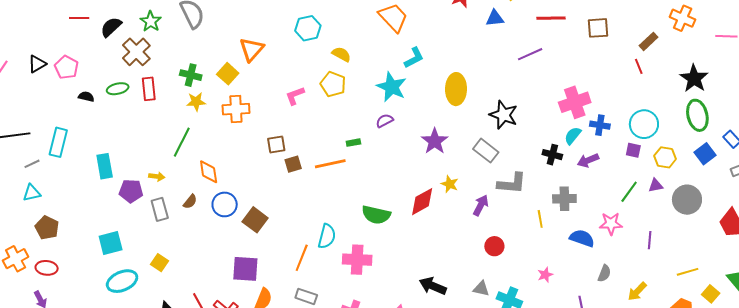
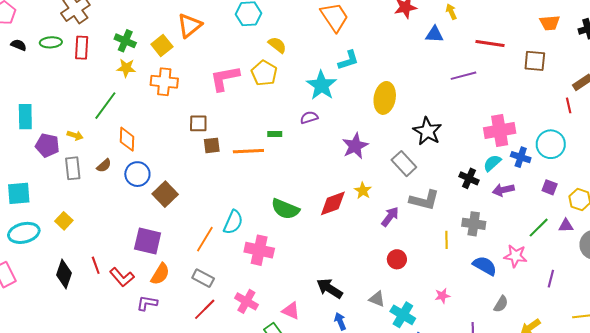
pink L-shape: (295, 96) -> (225, 78), size x1.5
cyan circle: (644, 124) -> (551, 144), moved

